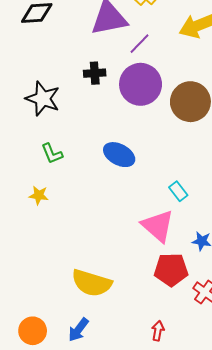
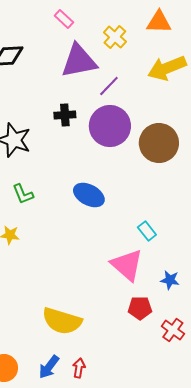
red pentagon: (171, 270) -> (140, 308), size x0.7
red arrow: (158, 331) -> (79, 368), moved

